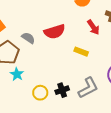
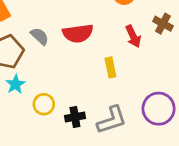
yellow rectangle: (81, 52) -> (110, 67), turned 48
yellow circle: (40, 93) -> (44, 104), moved

